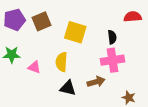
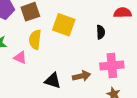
pink cross: (113, 60) -> (112, 66), moved
yellow semicircle: (62, 62) -> (35, 40), moved

